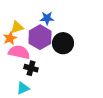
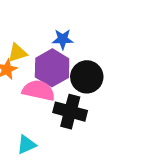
pink semicircle: (19, 52) -> (39, 90), moved
black cross: (31, 68) -> (70, 112), moved, size x1.5

